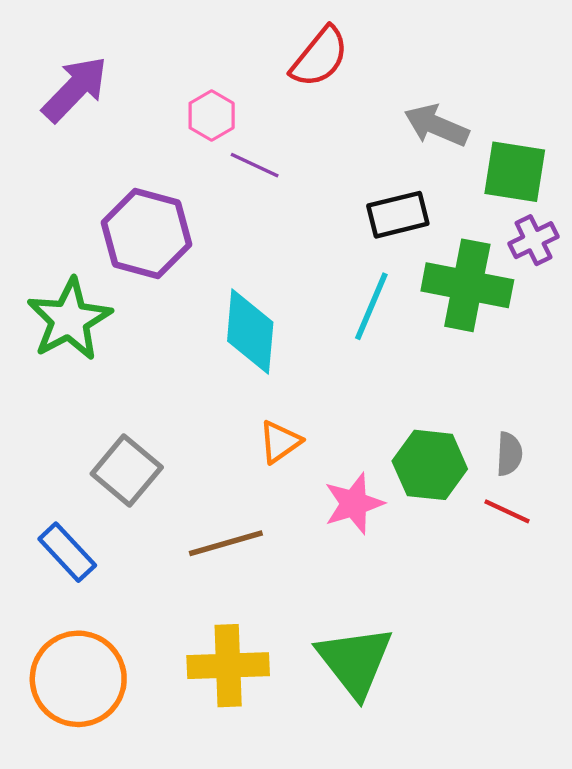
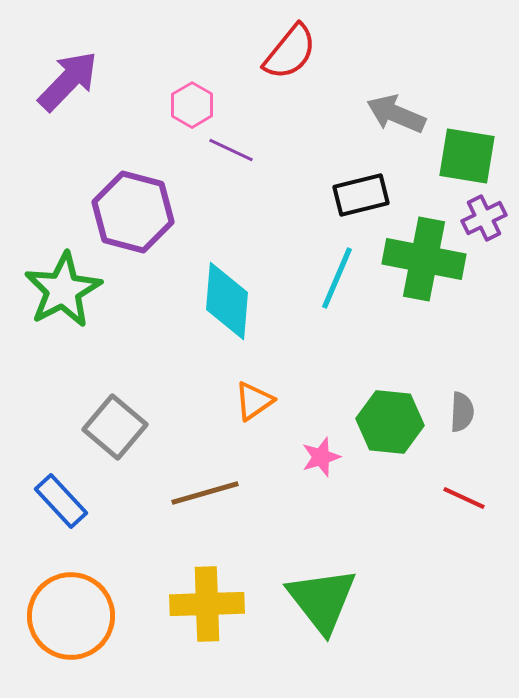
pink star: (354, 504) -> (321, 457), size x0.7
red line: (507, 511) -> (464, 498), moved

